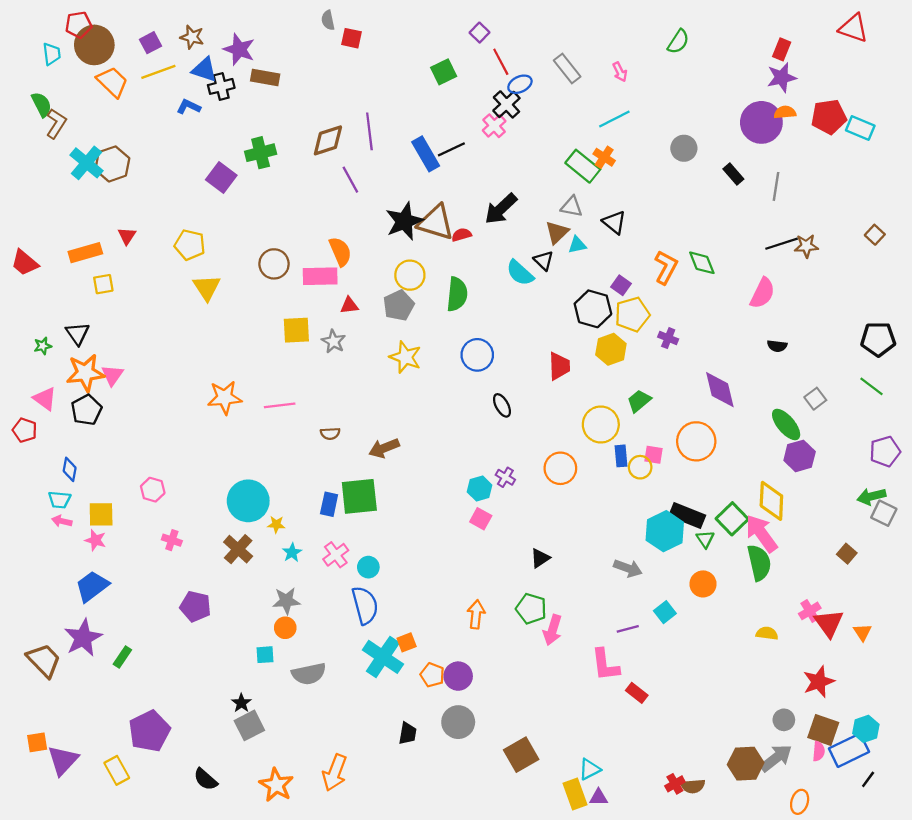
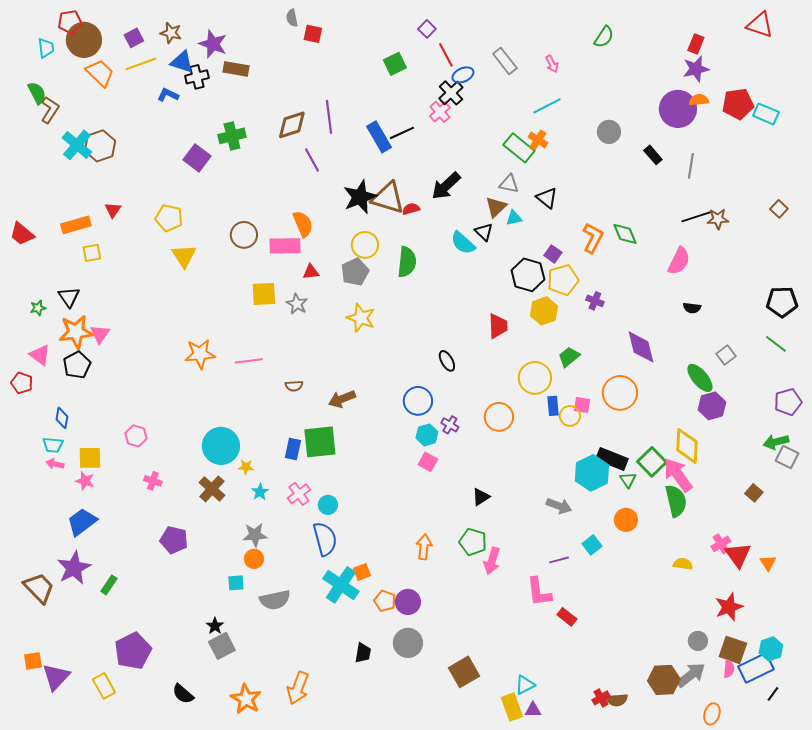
blue circle: (477, 355) -> (418, 401), moved

